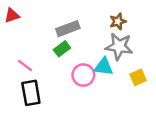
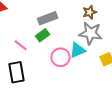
pink line: (25, 65) -> (21, 45), moved
cyan triangle: (104, 67) -> (78, 50), turned -30

